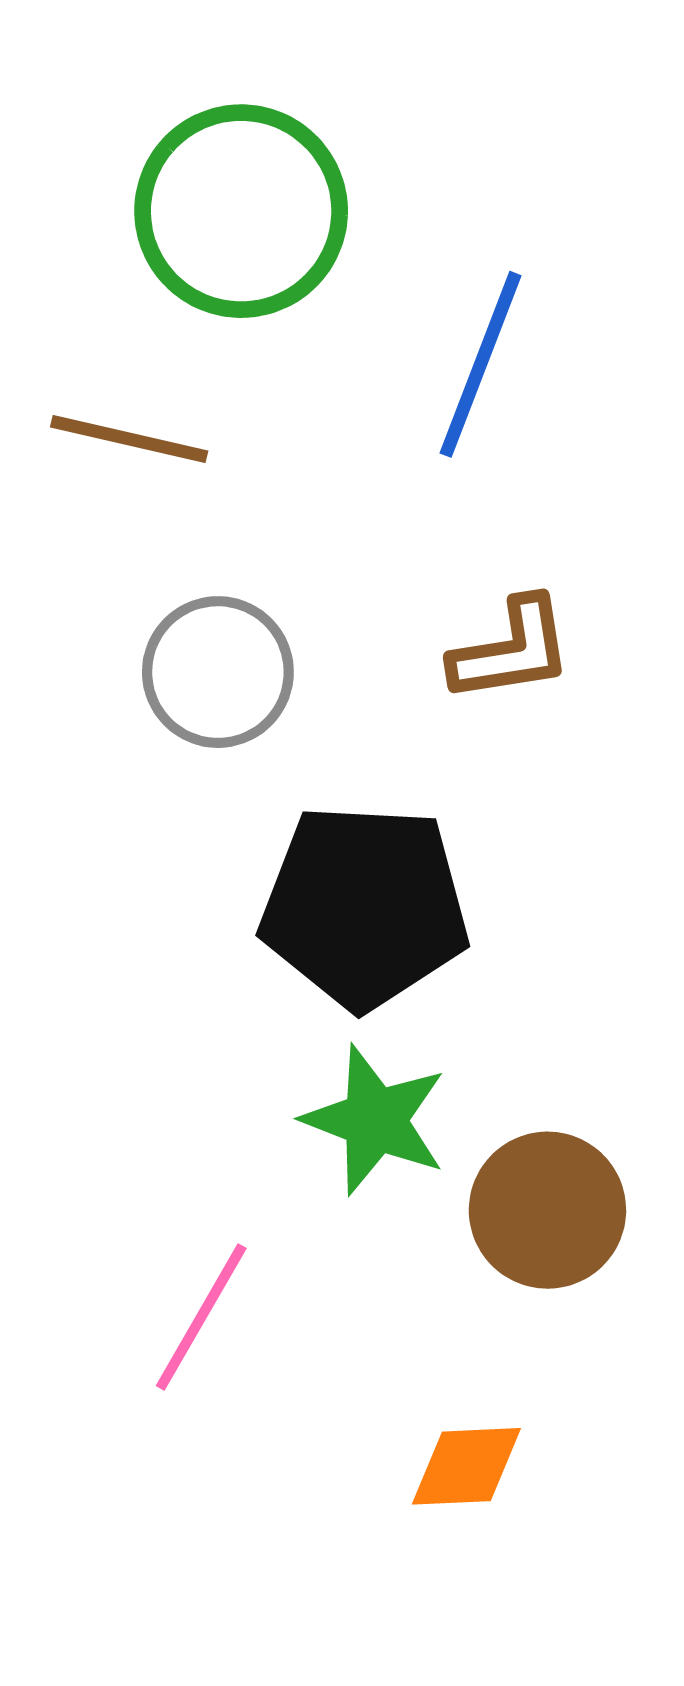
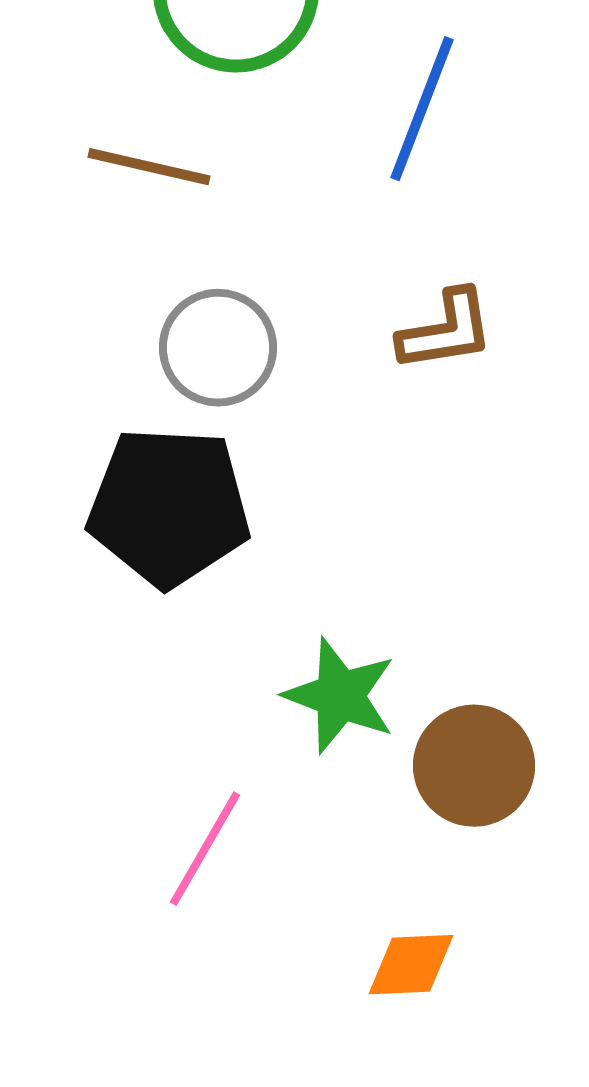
black pentagon: (365, 906) -> (169, 507), moved

